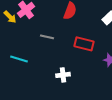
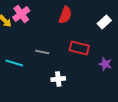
gray line: (47, 37) -> (42, 52), moved

